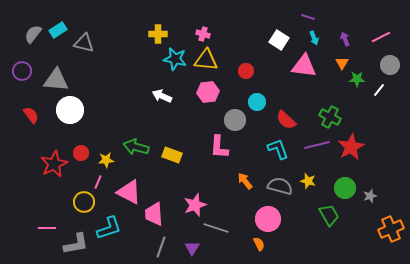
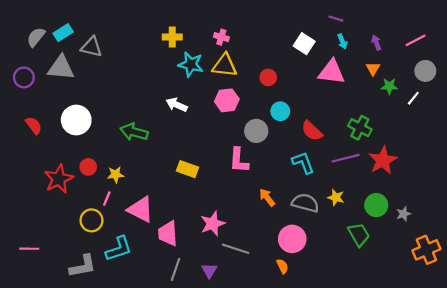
gray triangle: (56, 80) -> (61, 68), moved
green arrow: (136, 147) -> (134, 132), moved
pink line: (47, 228) -> (29, 249), moved

